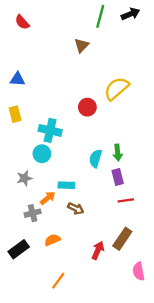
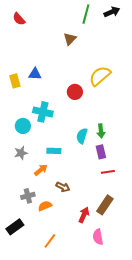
blue triangle: (17, 79) -> (35, 74), moved
yellow rectangle: (15, 114) -> (15, 81), moved
cyan circle: (42, 154) -> (23, 126), moved
cyan rectangle: (66, 185) -> (54, 151), moved
brown arrow: (76, 208) -> (63, 187), moved
gray cross: (33, 213) -> (28, 196), moved
black rectangle: (19, 249) -> (15, 227), moved
pink semicircle: (139, 271) -> (98, 237), moved

